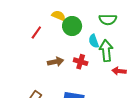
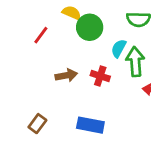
cyan semicircle: (94, 41) -> (119, 48), turned 48

